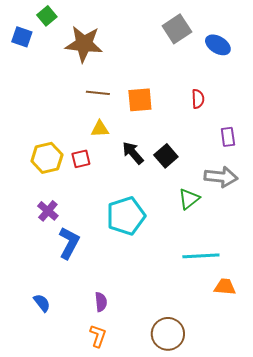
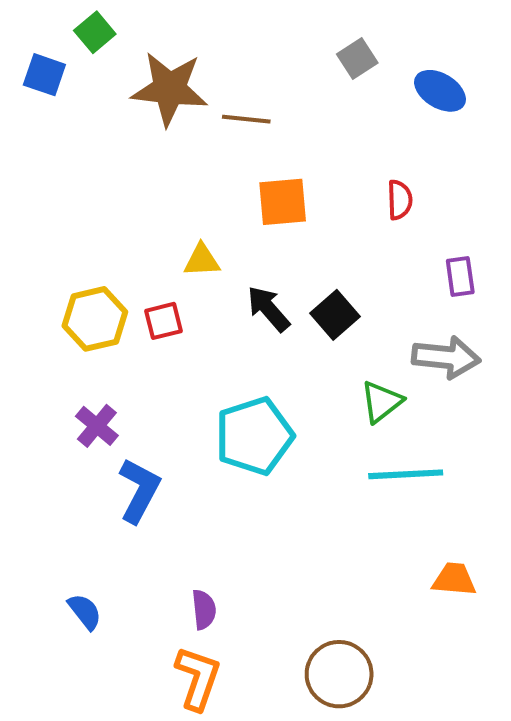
gray square: (177, 29) -> (357, 59), size x0.7
brown line: (98, 93) -> (246, 119), moved
cyan line: (201, 256) -> (406, 474), moved
orange L-shape: (98, 336) -> (198, 678), size x1.4

